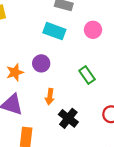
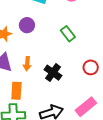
orange arrow: (50, 97) -> (27, 64), moved

